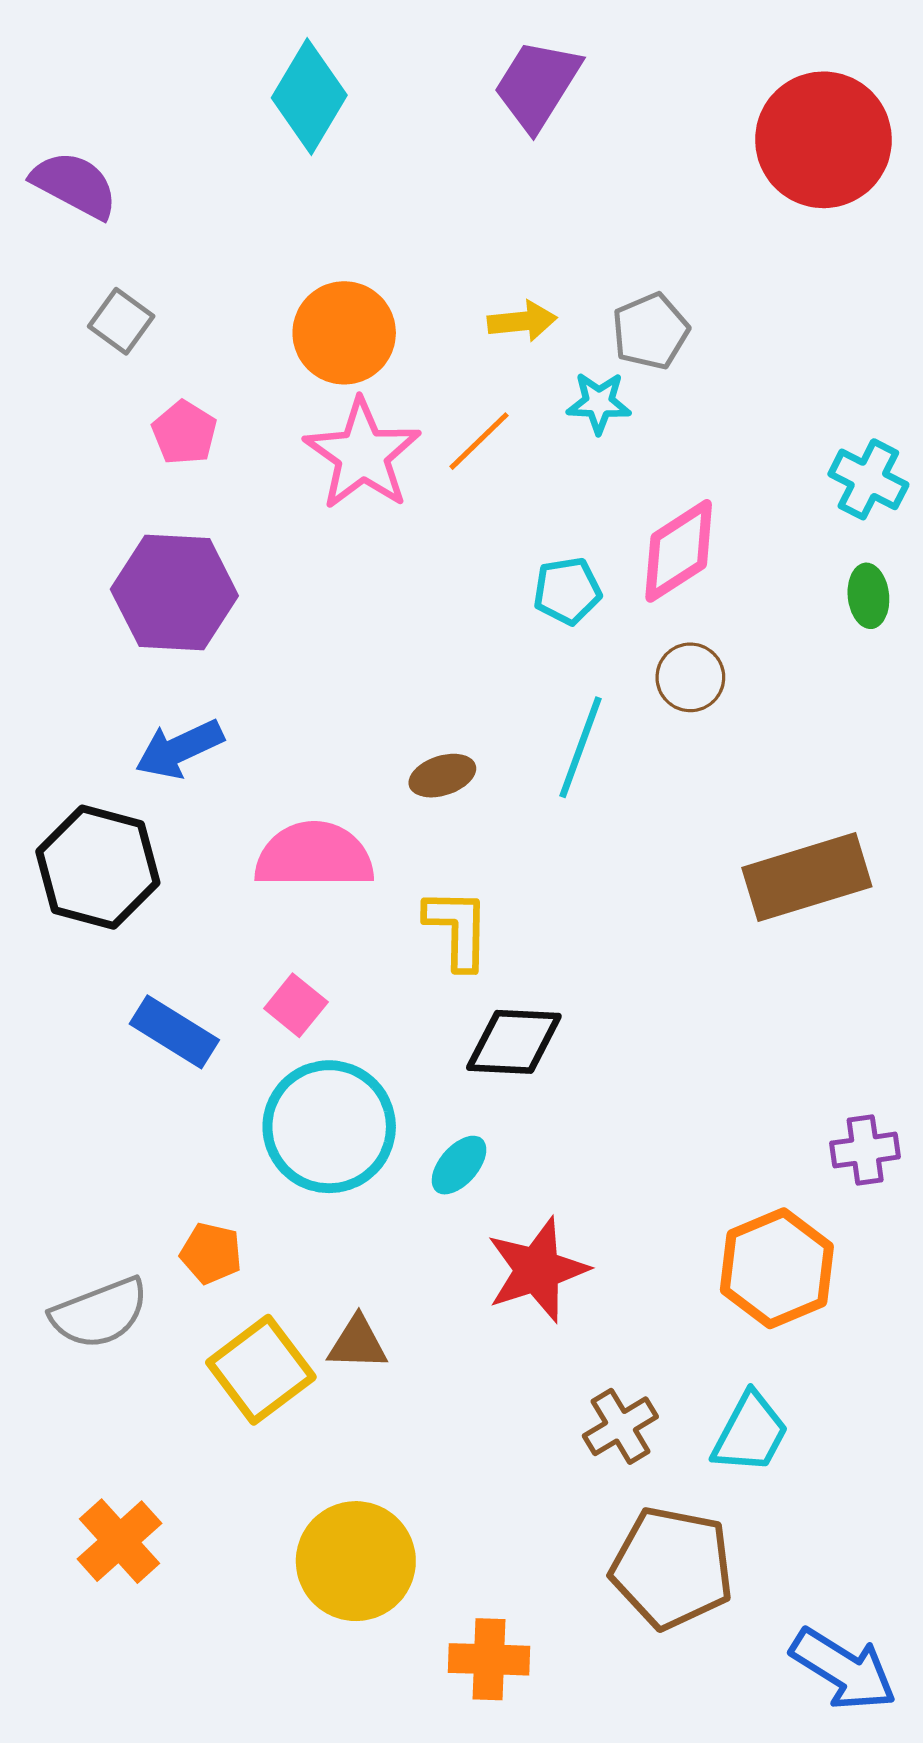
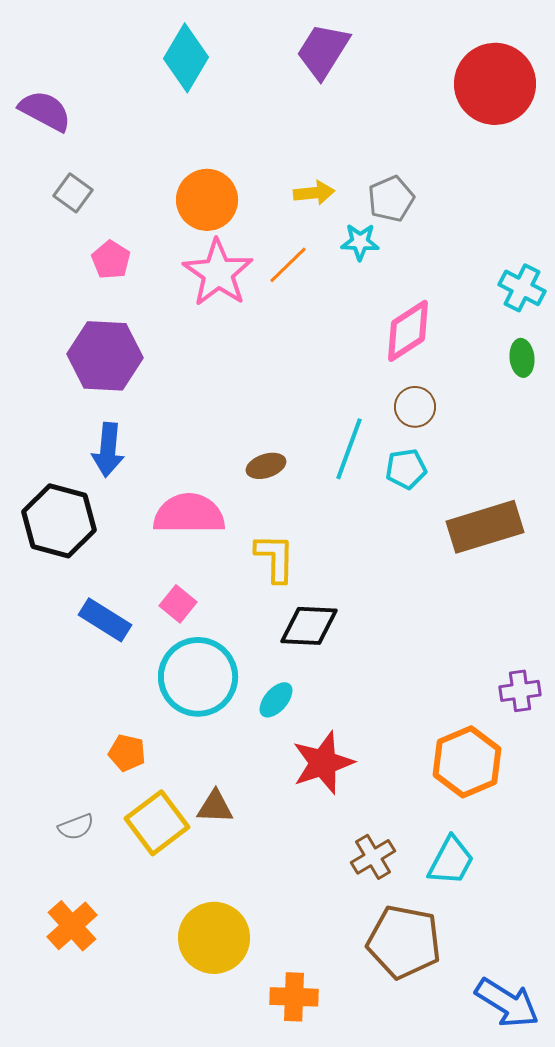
cyan pentagon: (567, 591) -> (406, 469), moved
blue arrow: (179, 749) -> (108, 450), turned -60
gray semicircle: (100, 1313) -> (76, 827), moved, size x0.6

